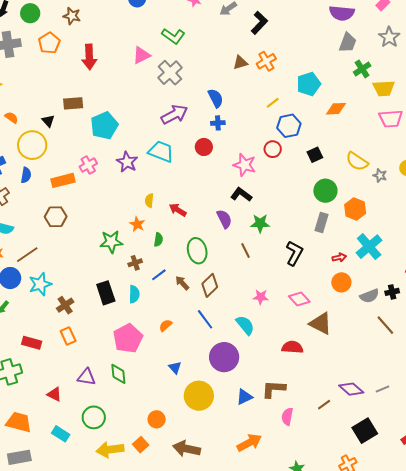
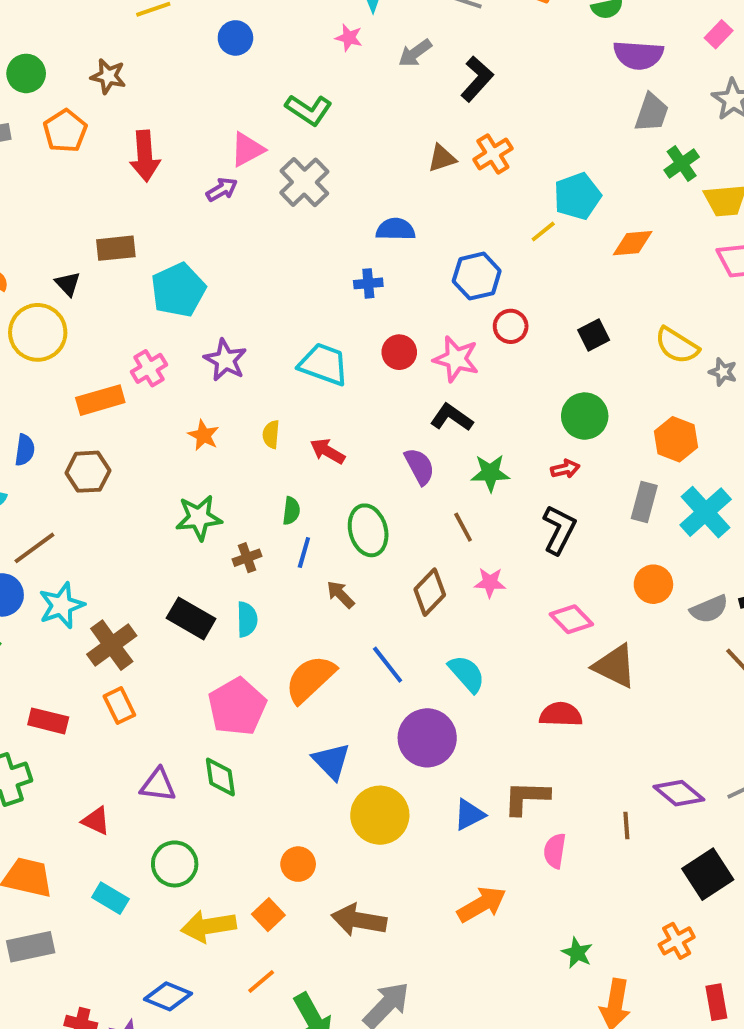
blue semicircle: (216, 98) -> (396, 229), turned -60
yellow line: (273, 103) -> (543, 232), moved
purple arrow: (174, 115) -> (222, 189), moved, size x0.6
blue cross: (218, 123) -> (368, 283), moved
blue hexagon: (289, 126) -> (477, 276), moved
red circle: (204, 147) -> (399, 352), moved
cyan trapezoid: (161, 152) -> (324, 364), moved
blue semicircle: (26, 175) -> (25, 450), moved
green circle: (325, 191) -> (585, 416), moved
gray rectangle: (322, 222) -> (644, 502), moved
orange star: (137, 224) -> (204, 435), moved
red arrow: (339, 257) -> (565, 469), moved
blue line: (159, 275) -> (304, 553), moved, turned -35
brown diamond: (210, 285) -> (430, 592), moved
black rectangle: (106, 293) -> (191, 618), turned -40
pink star: (261, 297) -> (490, 582), moved
brown cross: (65, 305) -> (112, 645), size x1.4
orange semicircle: (166, 325) -> (310, 679), size x2.0
blue triangle: (175, 368) -> (331, 761), size x1.5
brown line: (324, 405) -> (626, 825), turned -56

